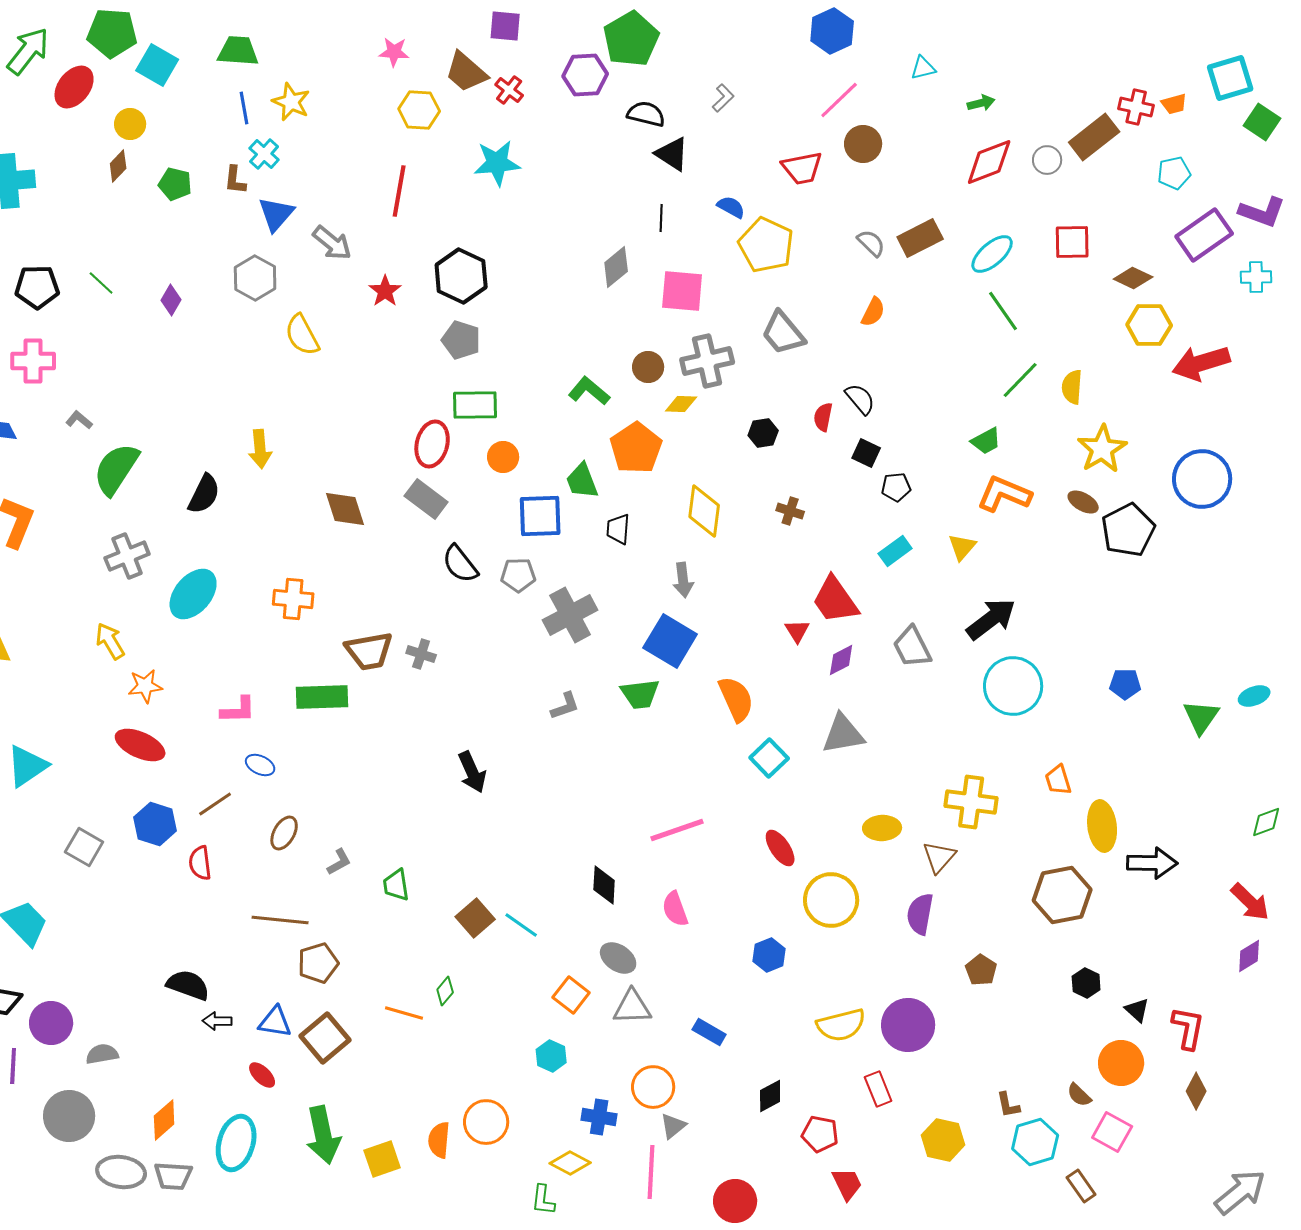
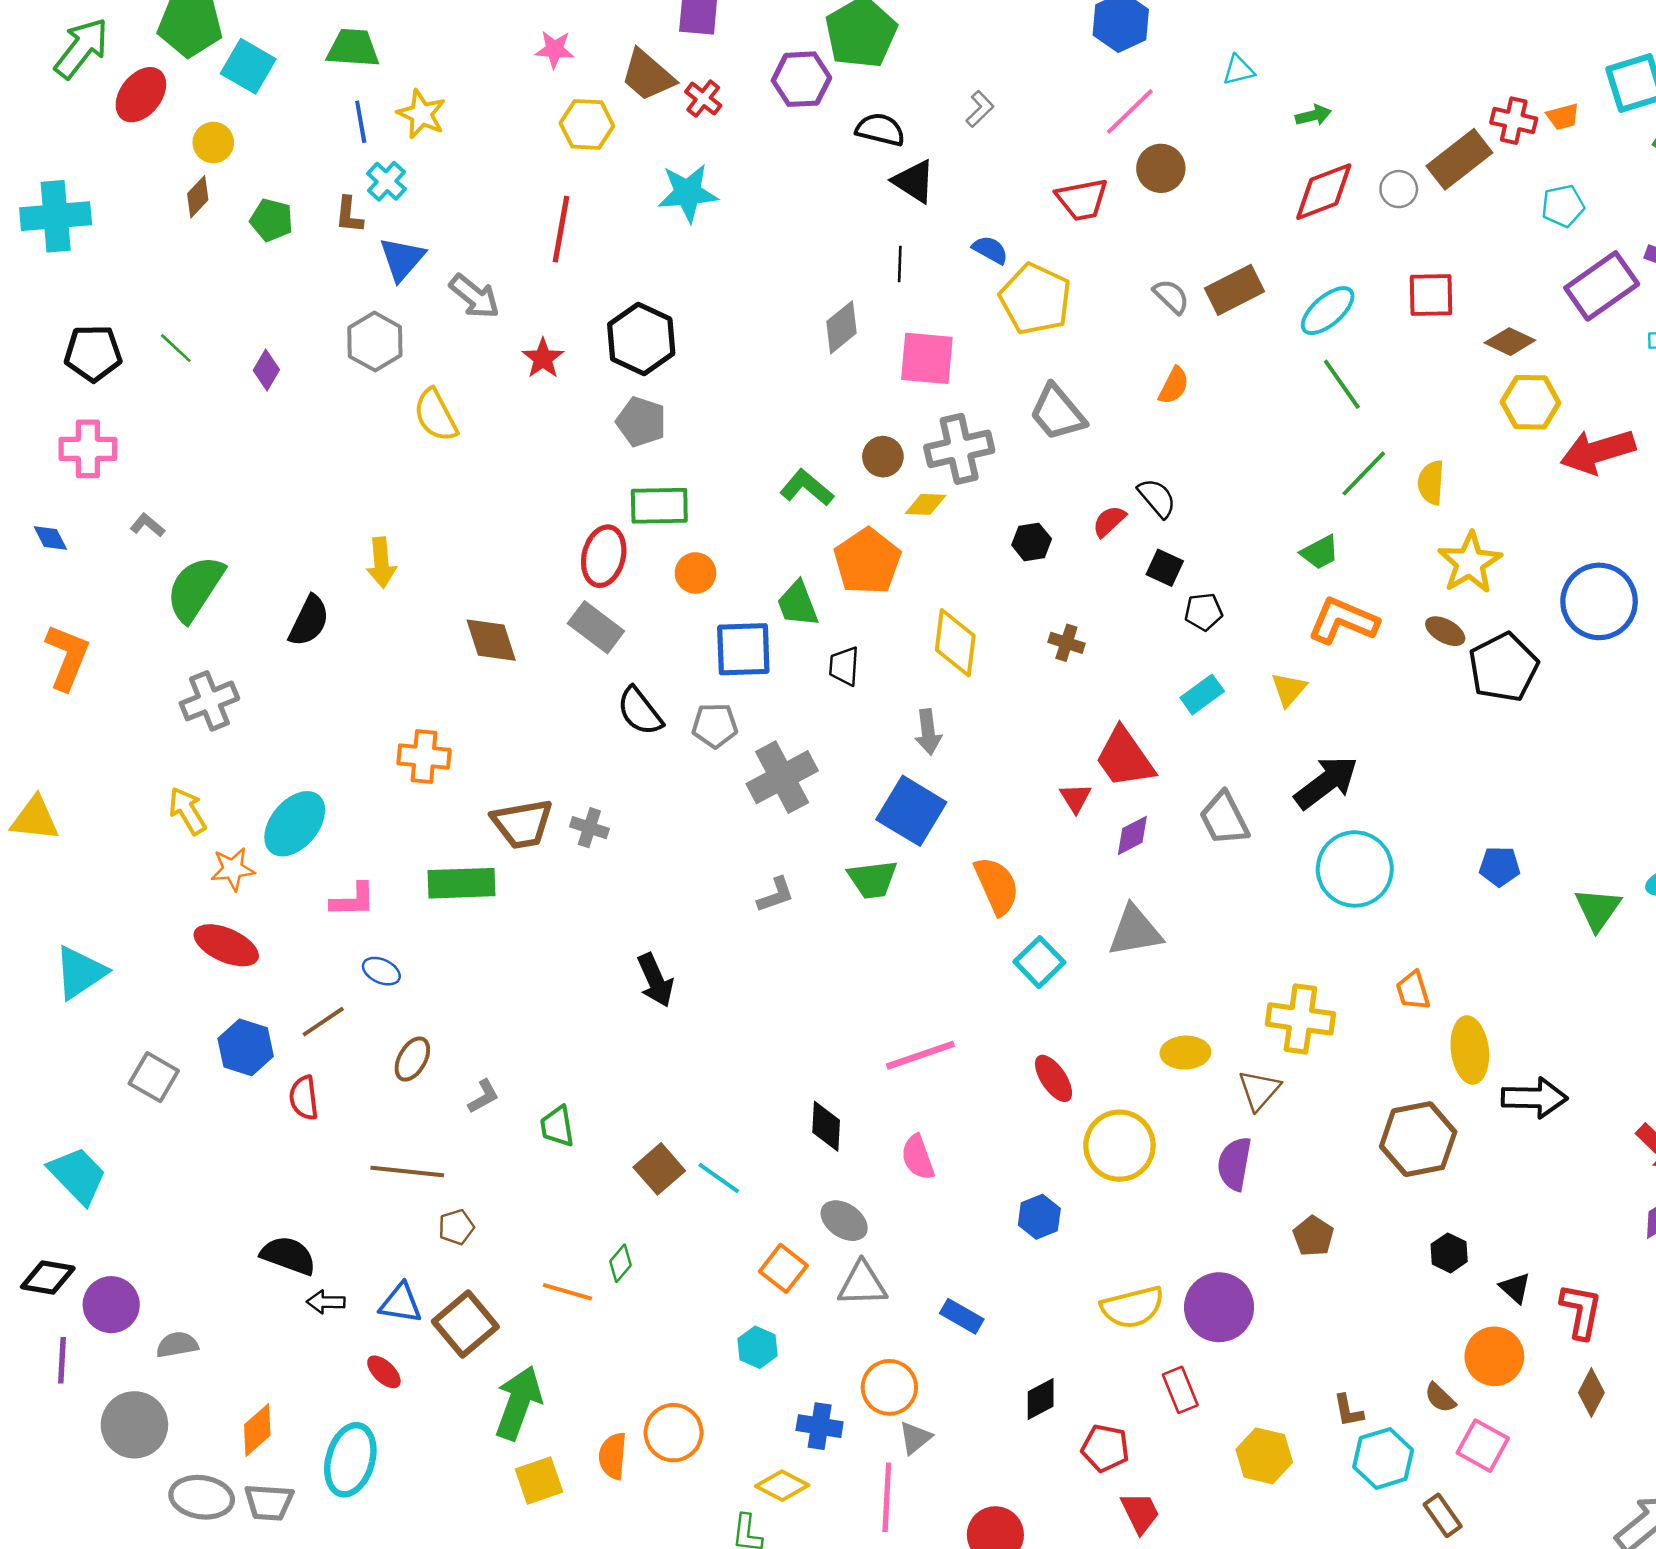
red semicircle: (823, 417) -> (1109, 521), turned 36
cyan ellipse: (193, 594) -> (295, 824), moved
brown pentagon: (318, 963) -> (456, 1227), size x0.7
green arrow: (323, 1135) -> (518, 1403), moved, turned -148

